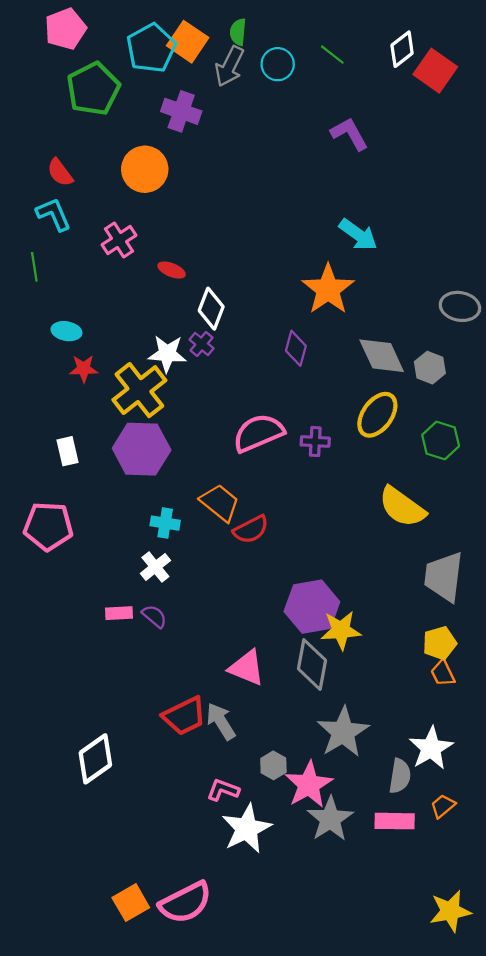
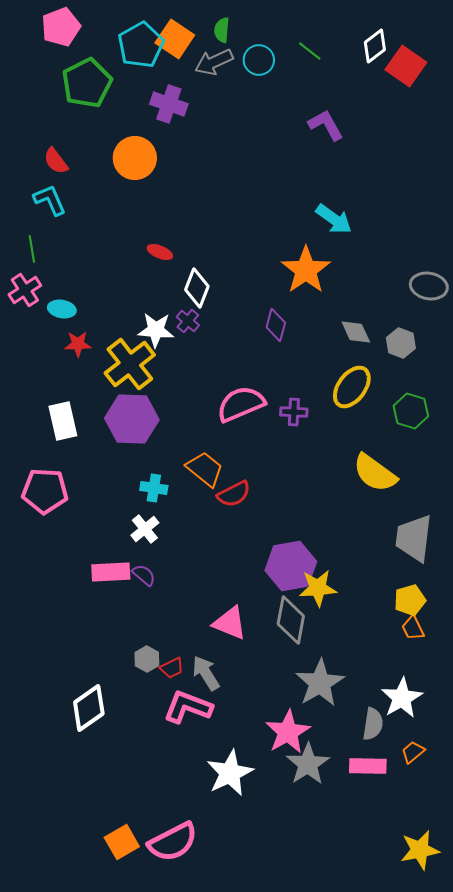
gray arrow: (229, 66) -> (214, 62), turned 39
pink cross: (119, 240) -> (25, 290), moved
gray diamond: (382, 356) -> (356, 332), size x0.7
white rectangle: (68, 451) -> (63, 421), size x1.4
pink rectangle: (119, 613) -> (111, 572), size x1.5
red trapezoid: (184, 716) -> (172, 668), size x0.6
gray hexagon: (273, 765) -> (147, 659), moved
pink L-shape: (223, 790) -> (188, 707), moved, size x1.6

